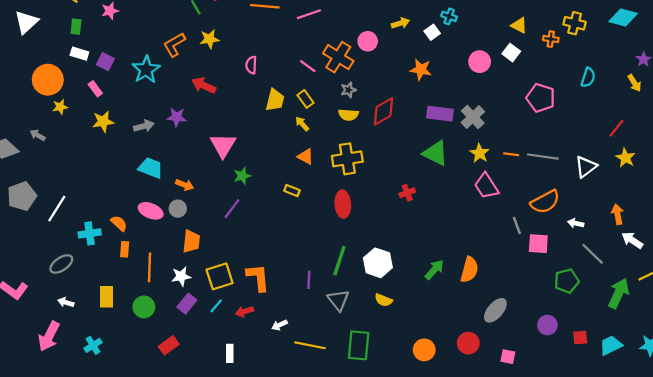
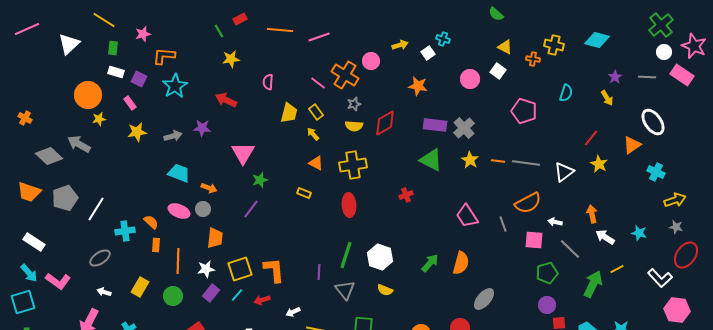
orange L-shape: (174, 45) -> (164, 56), moved, turned 35
gray arrow: (38, 135) -> (79, 144), size x1.6
pink trapezoid: (486, 186) -> (467, 216), moved
pink square: (538, 244) -> (534, 240), moved
yellow rectangle: (107, 297) -> (140, 287), turned 30
purple circle: (547, 325) -> (547, 305), moved

